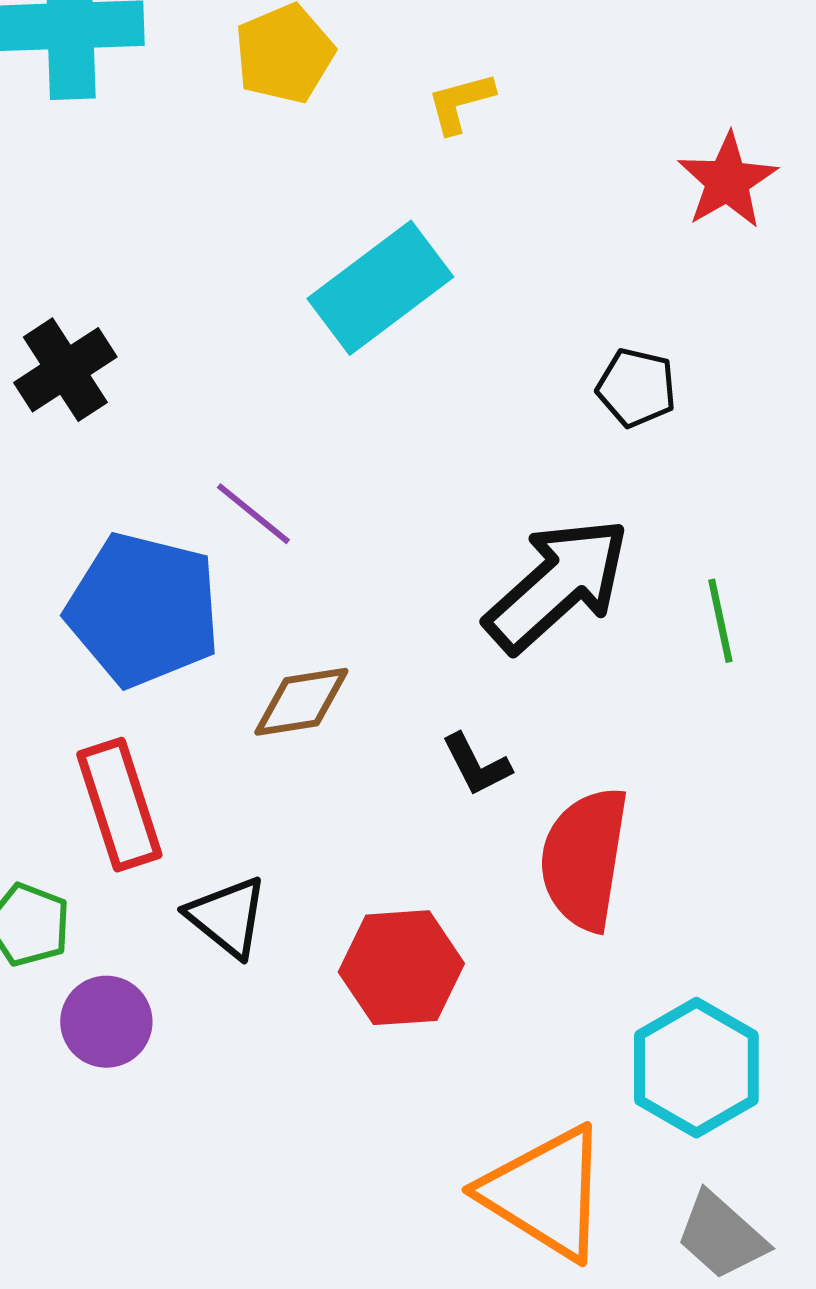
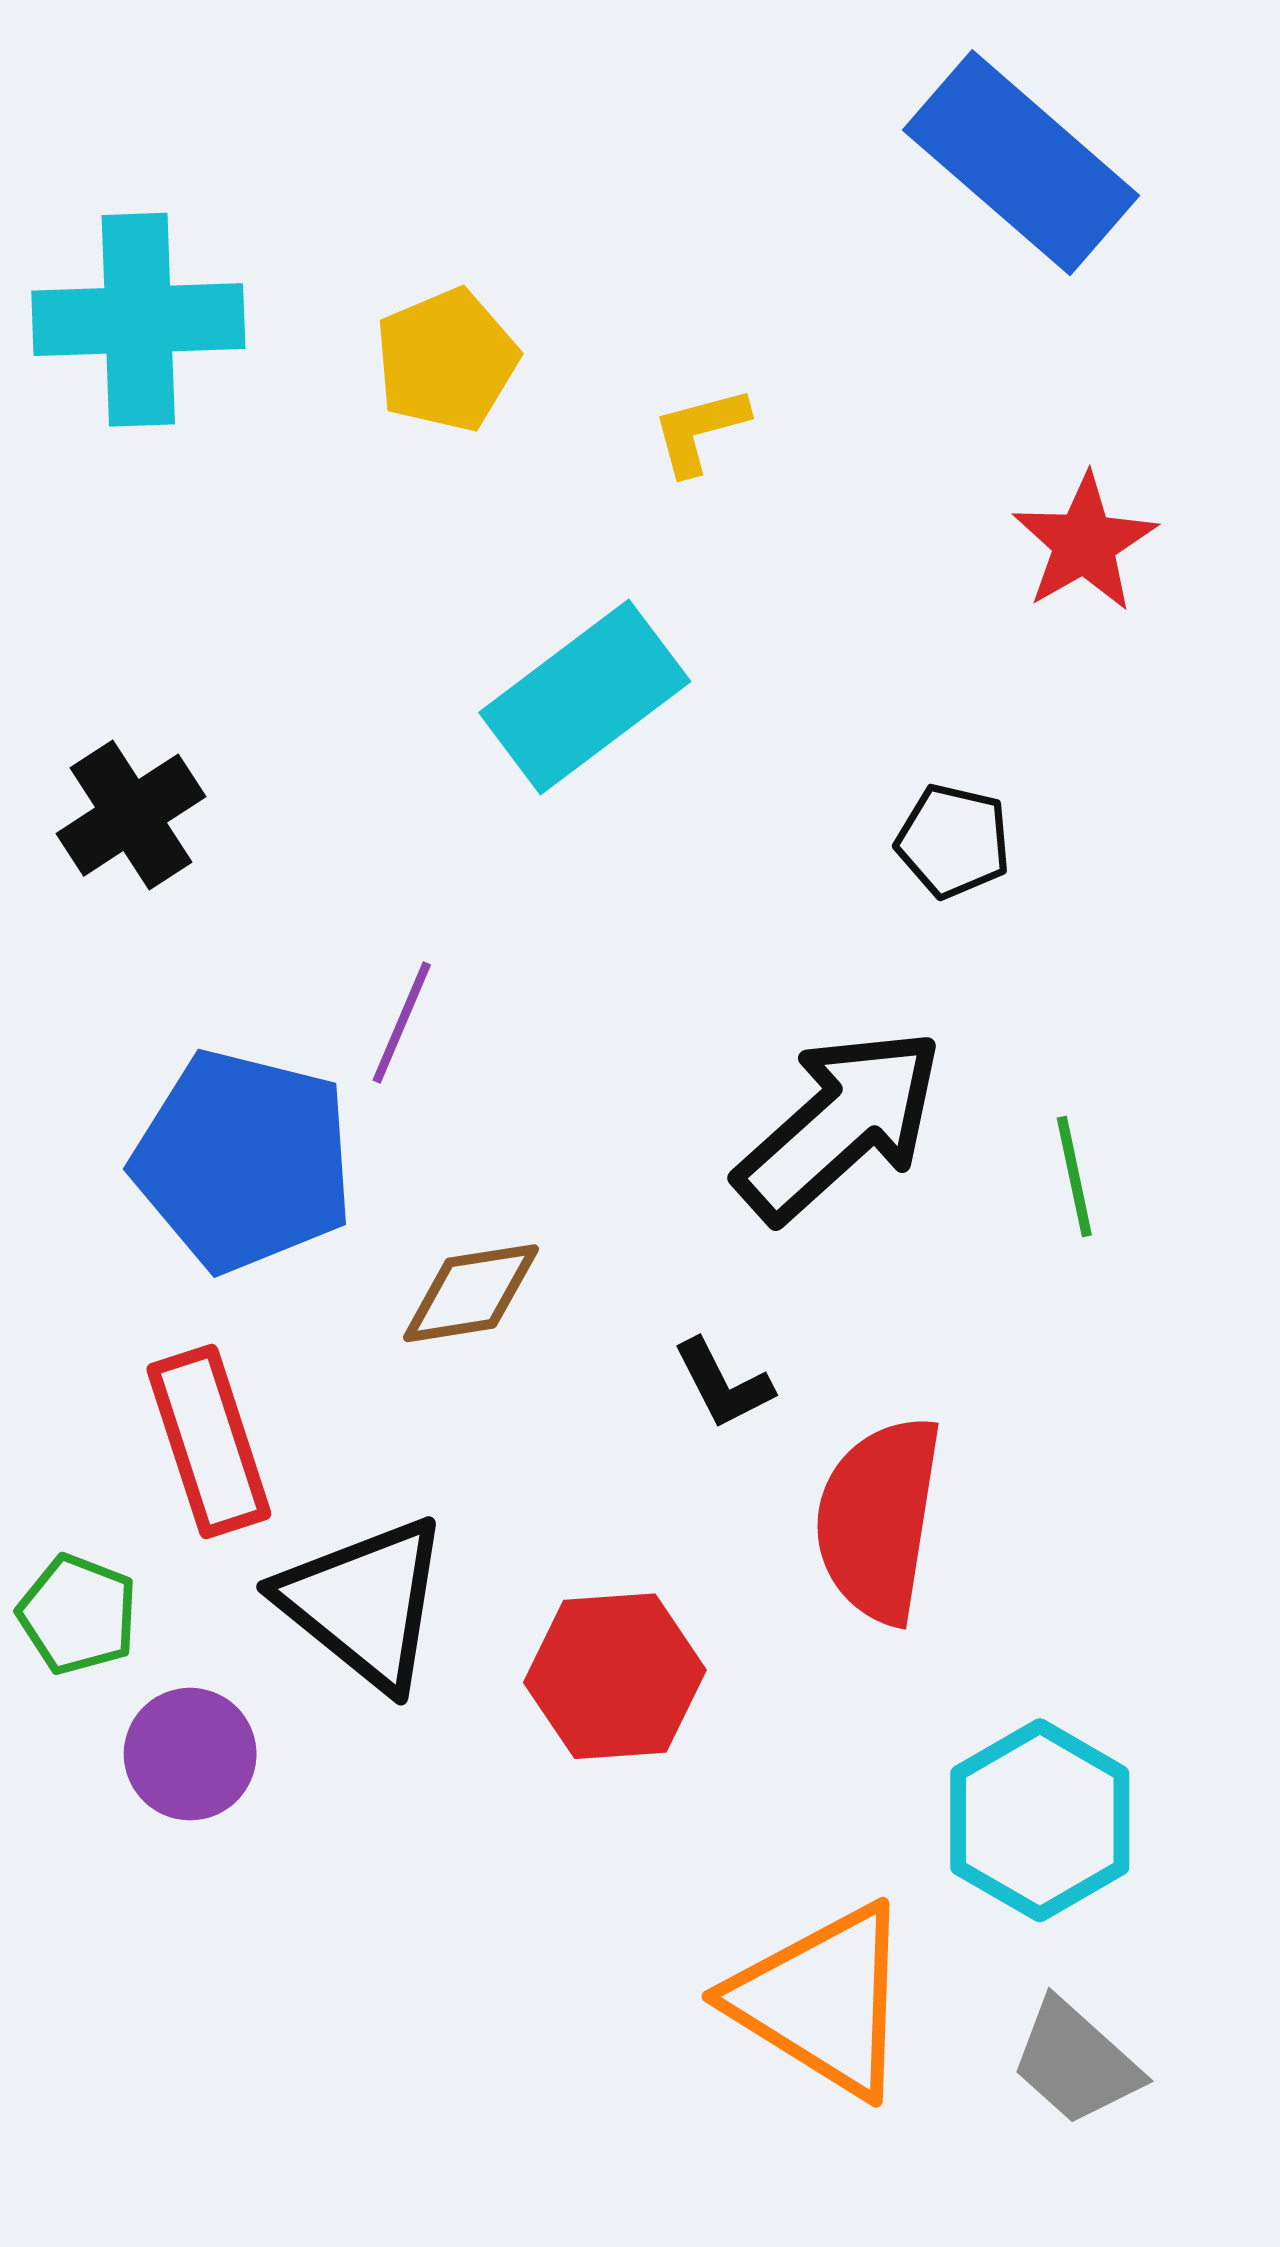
purple line: (253, 514) -> (402, 1022), turned 74
black triangle: (227, 917) -> (364, 1603), size x1.5

